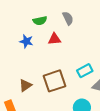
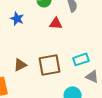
blue star: (26, 41) -> (17, 19), moved

